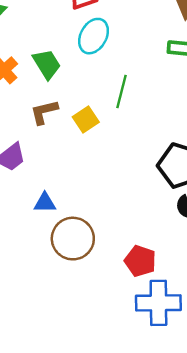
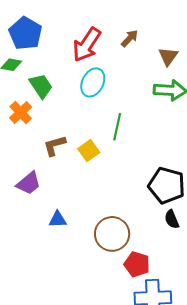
green trapezoid: (47, 64) -> (41, 86), moved
brown circle: (73, 239) -> (112, 234), moved

